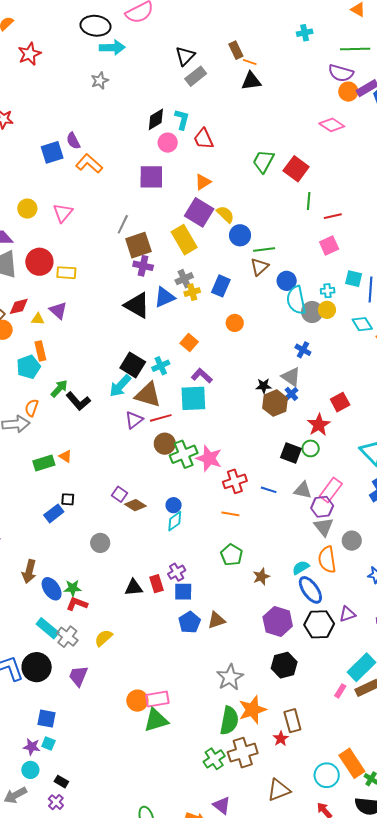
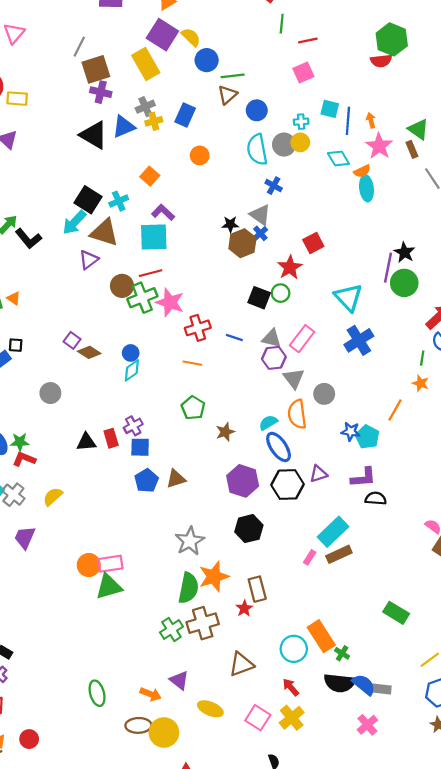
cyan semicircle: (296, 300) -> (257, 150), moved
red line: (161, 418) -> (151, 273), moved
purple hexagon: (322, 507) -> (274, 358), moved

